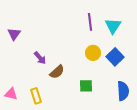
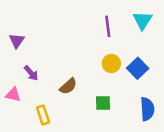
cyan triangle: (113, 26) -> (142, 20), moved
purple arrow: (40, 58) -> (31, 73), moved
pink triangle: (11, 94) -> (13, 95), moved

